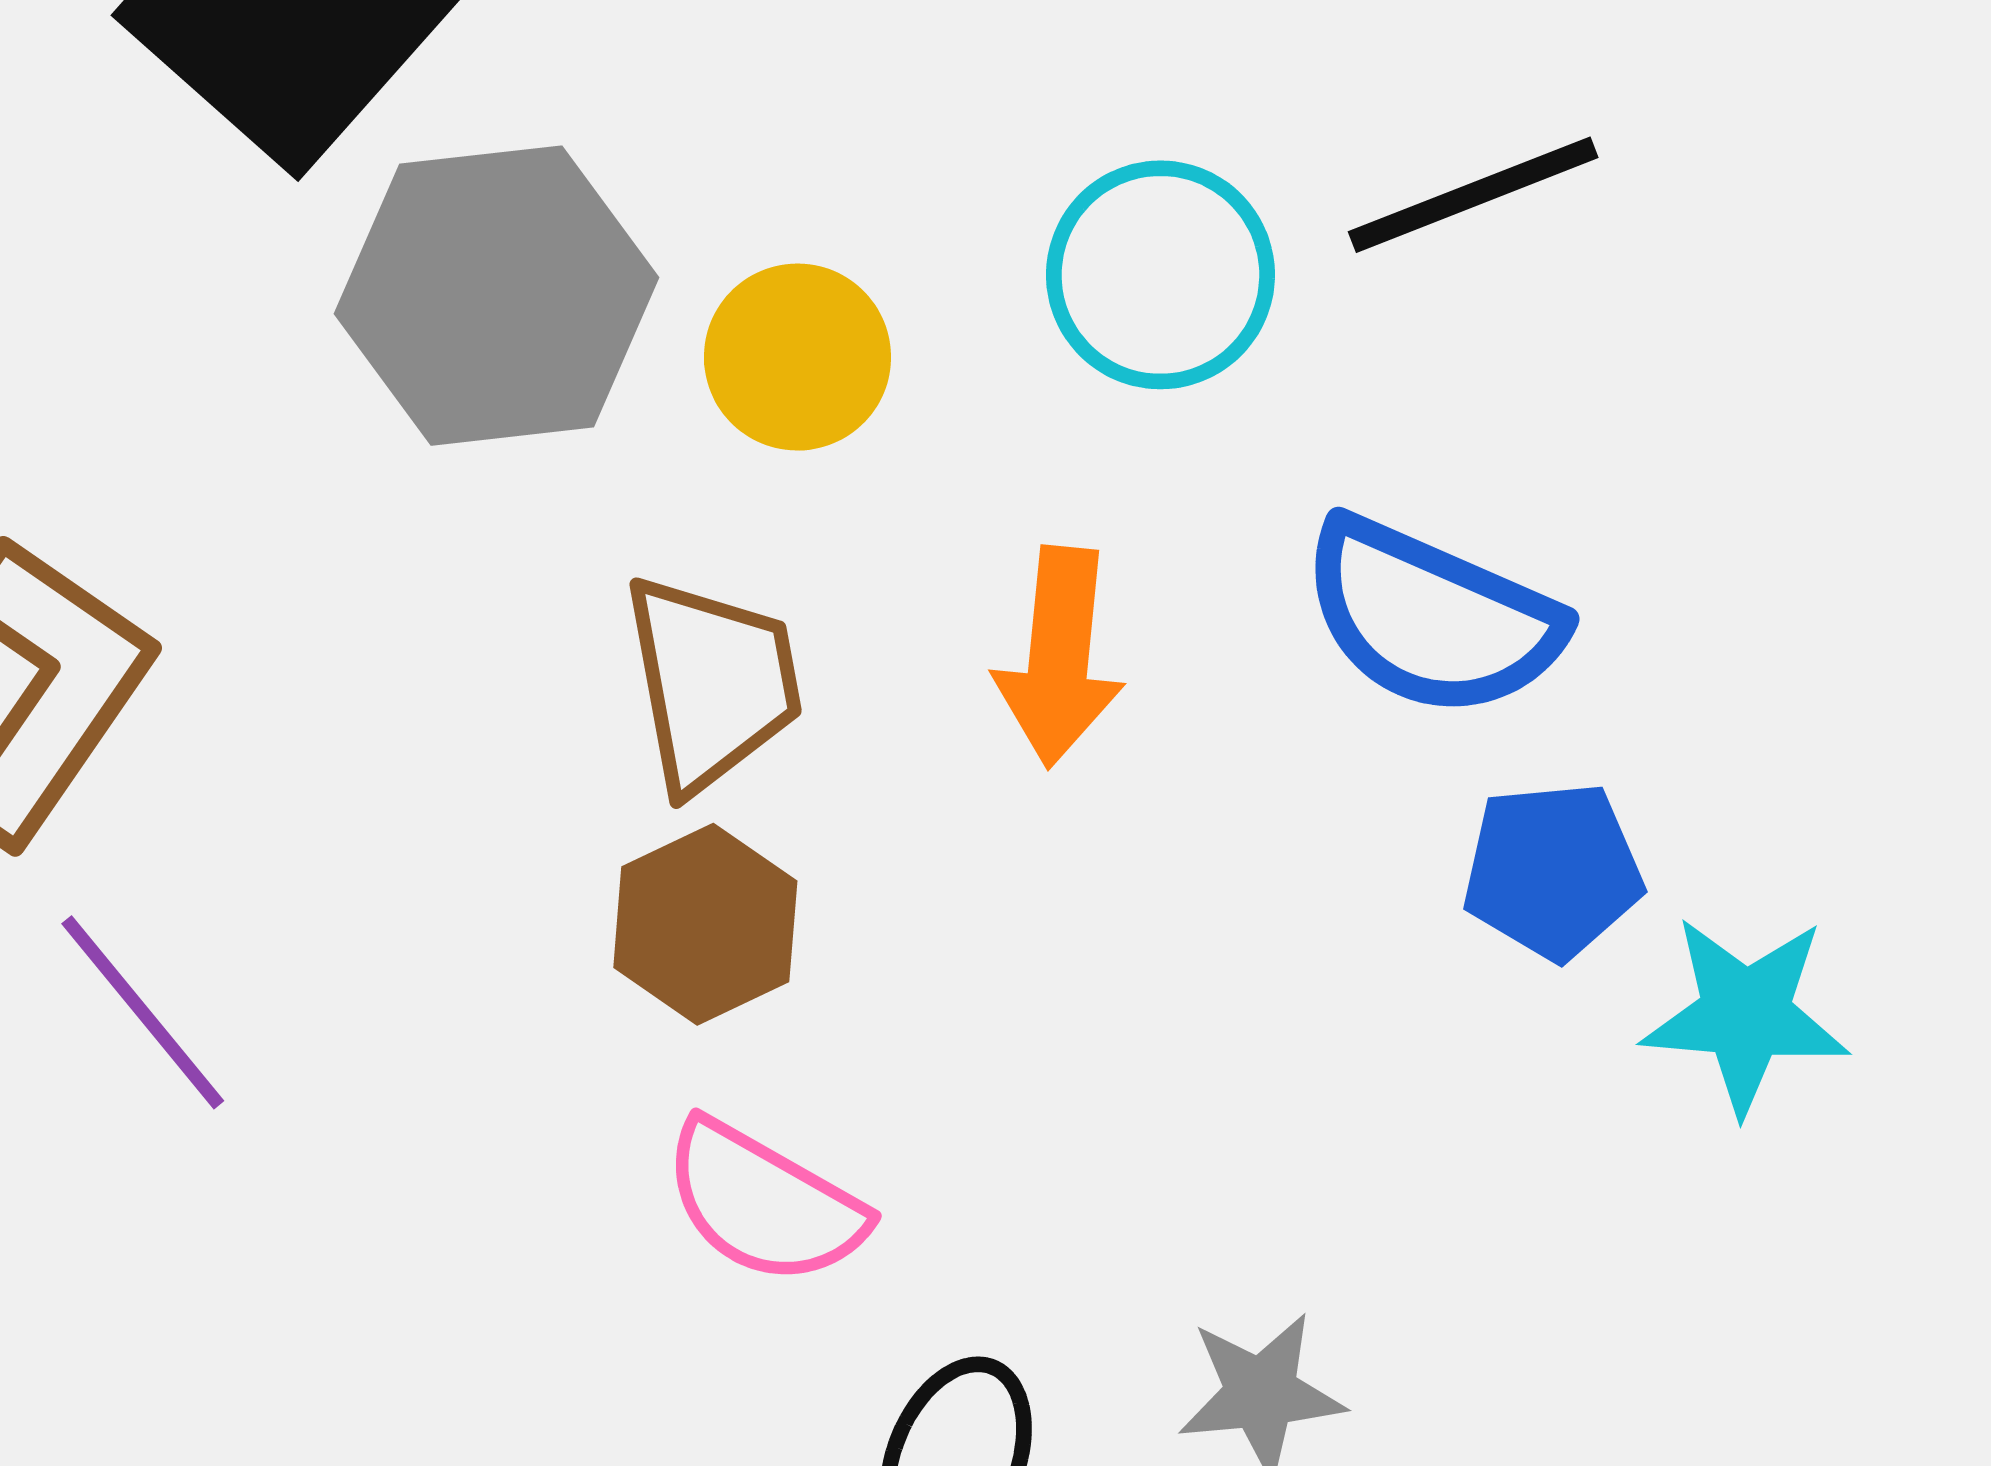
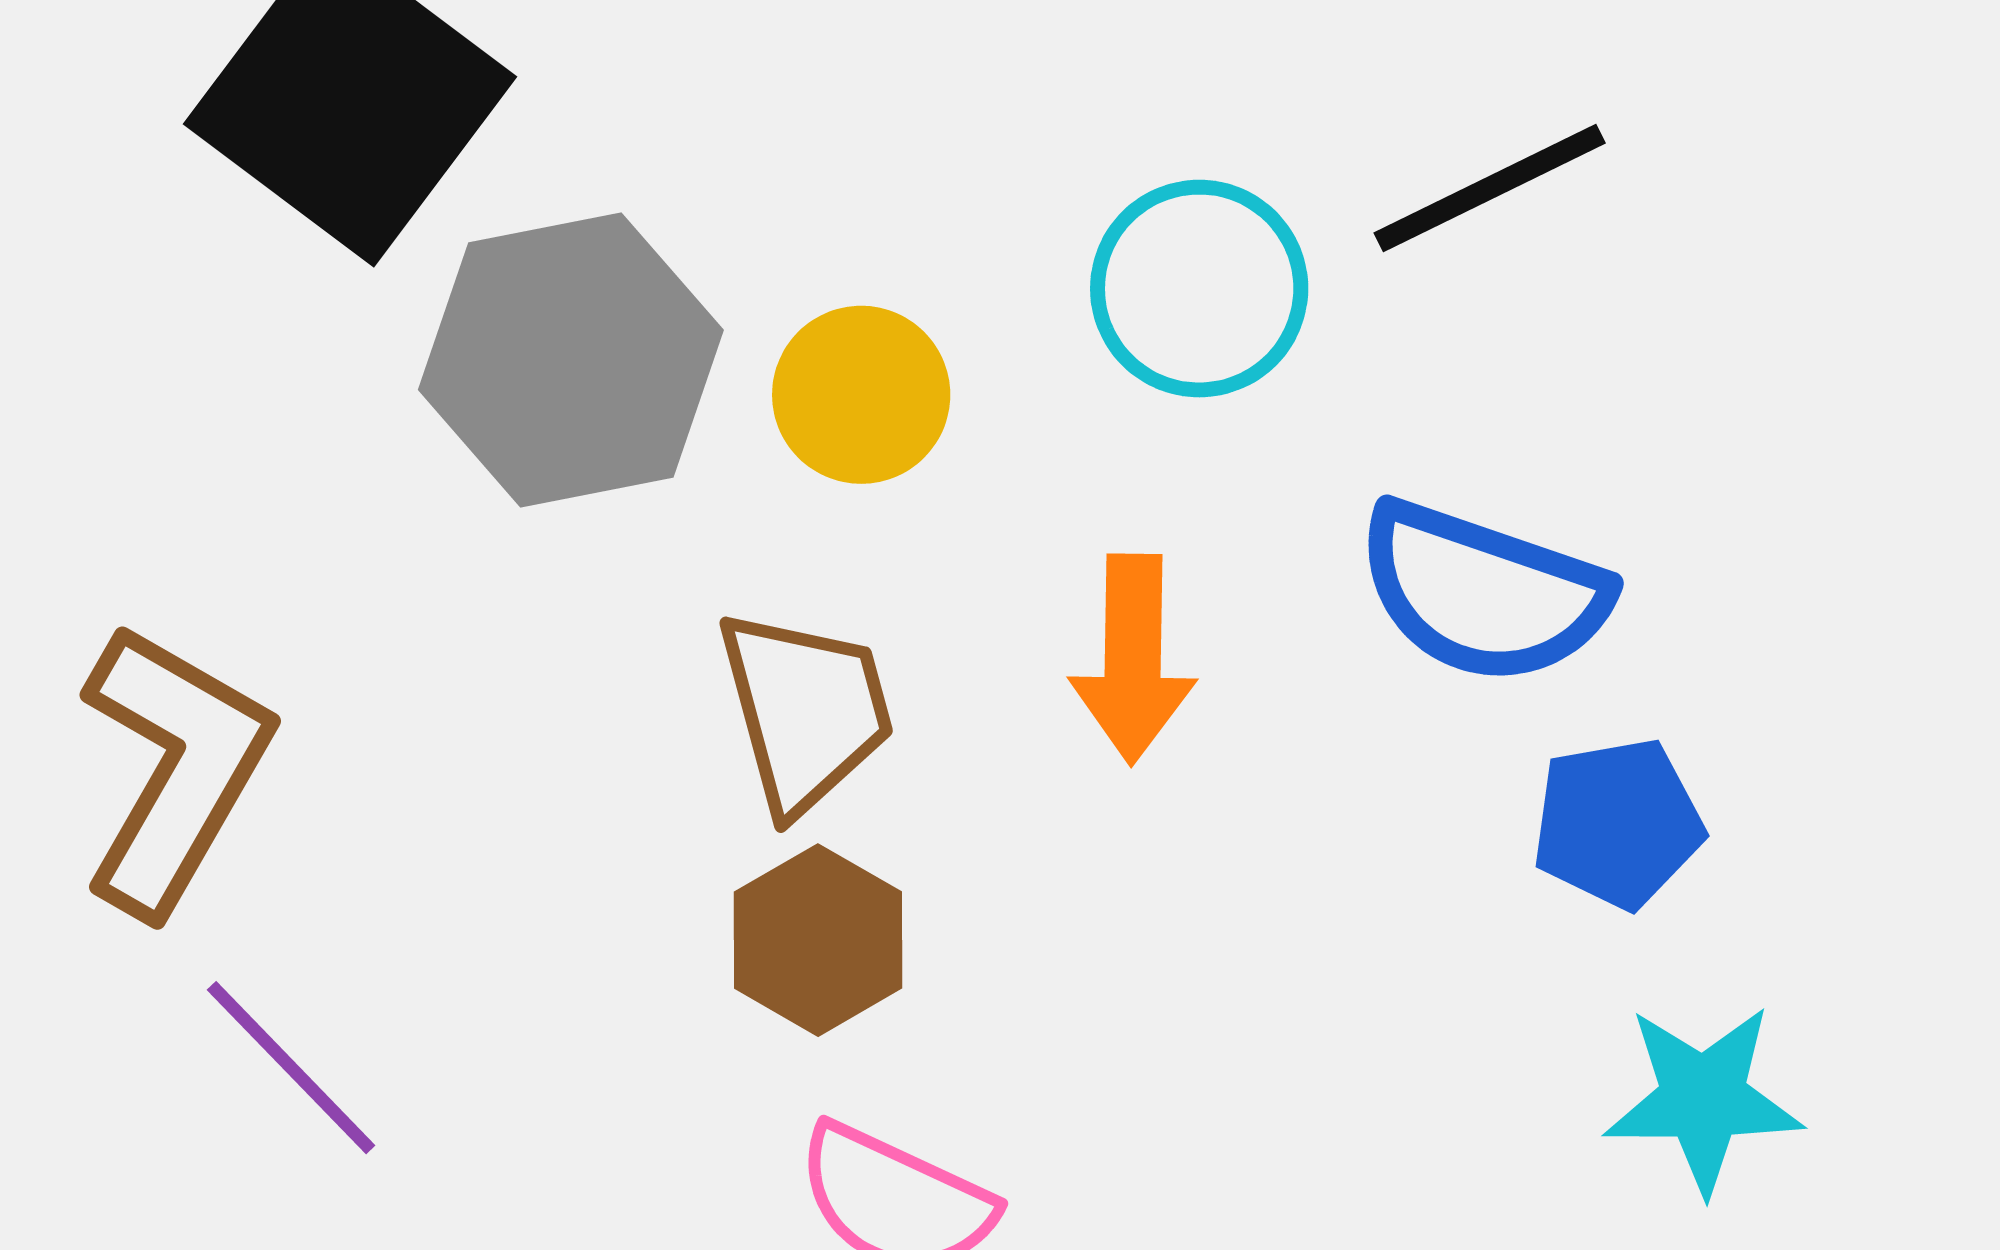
cyan star: (1745, 1015) -> (1703, 1099), moved

